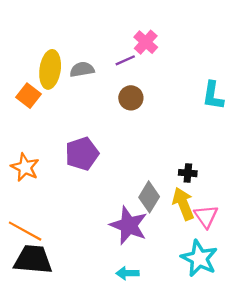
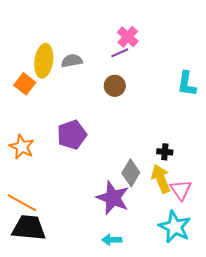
purple line: (125, 60) -> (120, 53), moved

